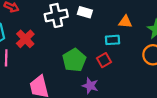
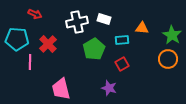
cyan rectangle: (113, 40) -> (122, 40), moved
green pentagon: (74, 60) -> (94, 49), moved

